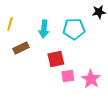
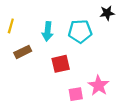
pink square: (68, 76) -> (76, 94), moved

